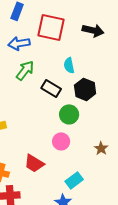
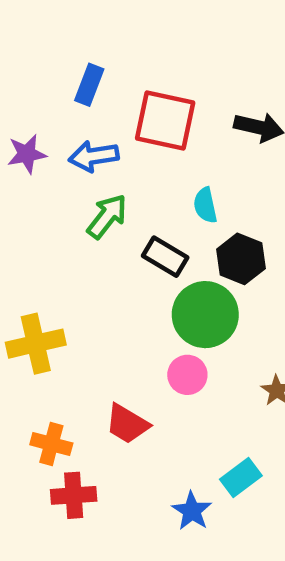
green circle: (69, 114) -> (205, 315), size x1.5
cyan rectangle: (74, 180) -> (241, 477), moved

